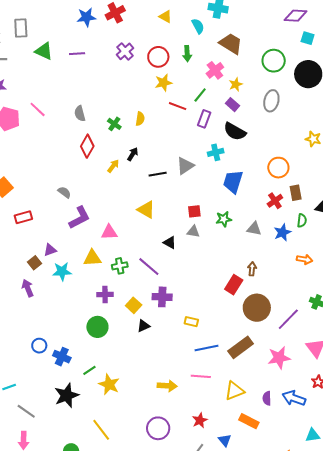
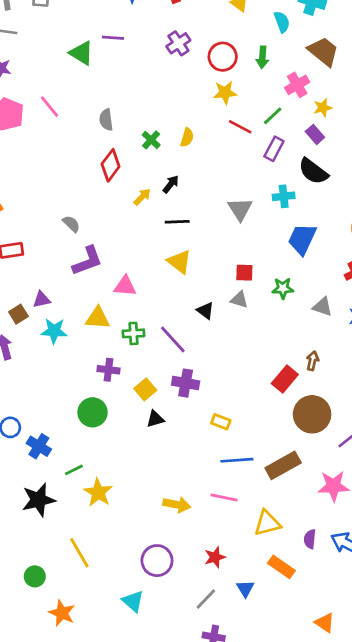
green triangle: (44, 51) -> (81, 53), moved
gray triangle: (185, 166) -> (240, 209), turned -36
black line: (158, 174) -> (177, 222), moved

